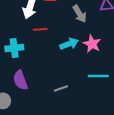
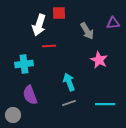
cyan arrow: (69, 44) -> (69, 82), moved, turned -90
cyan line: (98, 76) -> (105, 104), moved

